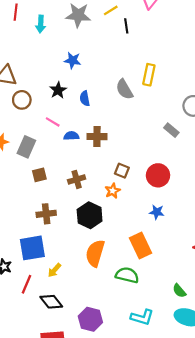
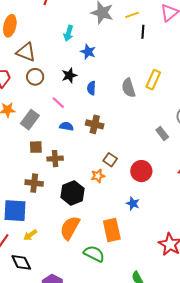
cyan arrow: (41, 24) -> (68, 33), moved
blue semicircle: (71, 136) -> (66, 126), moved
brown cross: (77, 179) -> (55, 159), moved

